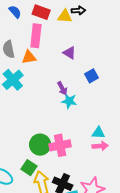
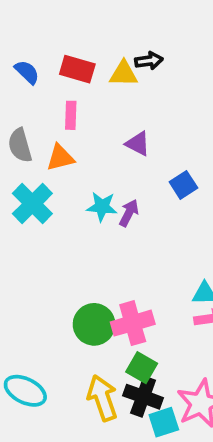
pink rectangle: (36, 36) -> (71, 115), size x0.6
purple arrow: (62, 88) -> (129, 213), turned -120
cyan star: (69, 101) -> (102, 207), moved
green square: (29, 168) -> (142, 368), moved

